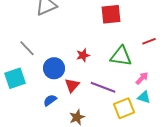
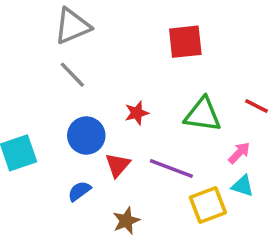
red line: (149, 41) -> (257, 106), moved, turned 48
gray line: (27, 48) -> (72, 75), moved

